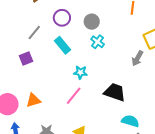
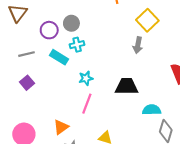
gray circle: (92, 22) -> (71, 23), moved
gray line: (34, 33) -> (27, 54), turned 56
cyan cross: (98, 42) -> (77, 45), moved, turned -32
orange triangle: (33, 100) -> (61, 127), moved

